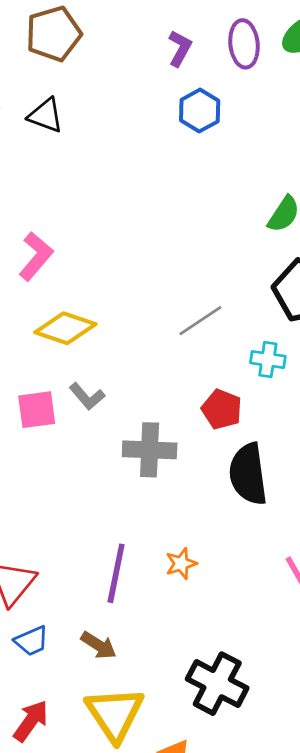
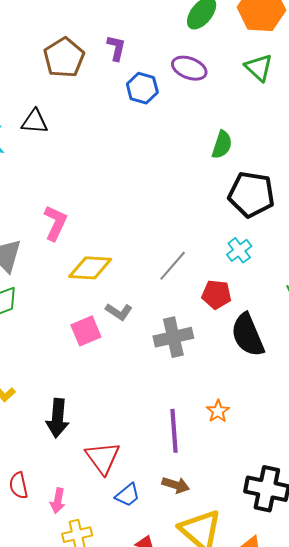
brown pentagon: (54, 34) -> (64, 58), moved
purple ellipse: (244, 44) -> (189, 68), moved, turned -48
gray line: (200, 321) -> (173, 266), moved
cyan cross: (268, 360) -> (239, 250), turned -30

